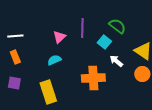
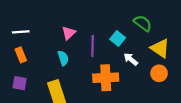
green semicircle: (117, 26) -> (143, 23), moved
purple line: (82, 28) -> (93, 46), moved
cyan semicircle: (54, 60) -> (63, 58), turned 96

